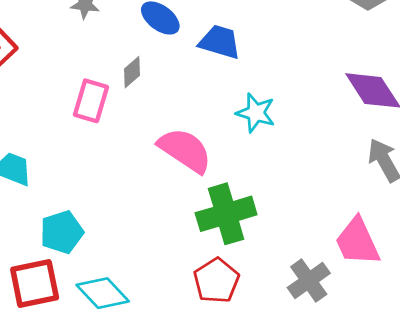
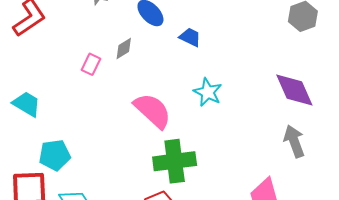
blue trapezoid: (220, 42) -> (190, 37), size x0.7
pink rectangle: (91, 101) -> (91, 64), size x0.7

